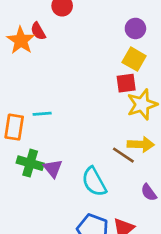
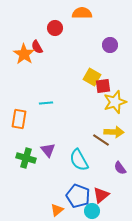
yellow square: (134, 59) -> (92, 77), moved
cyan line: (42, 114) -> (46, 103), moved
green cross: (30, 163) -> (26, 158), moved

